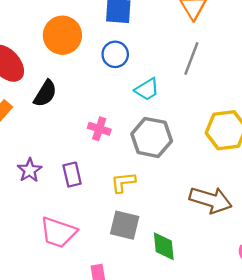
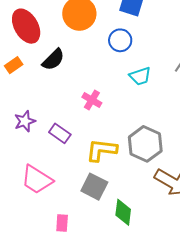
gray hexagon: (152, 137) -> (145, 144), moved
purple rectangle: (72, 175) -> (60, 133), turned -55
yellow L-shape: (123, 182) -> (102, 150), size x1.4

